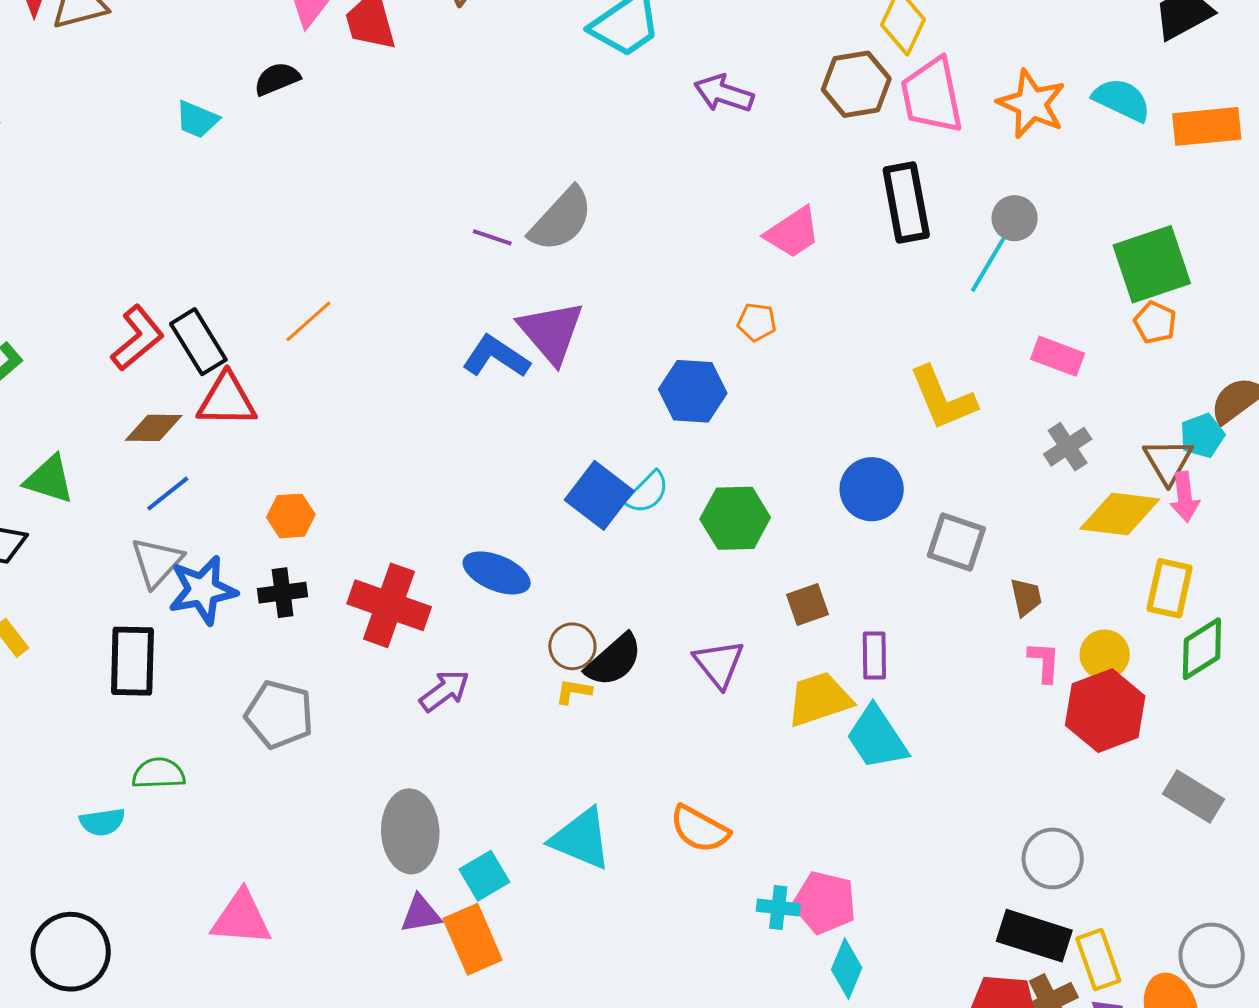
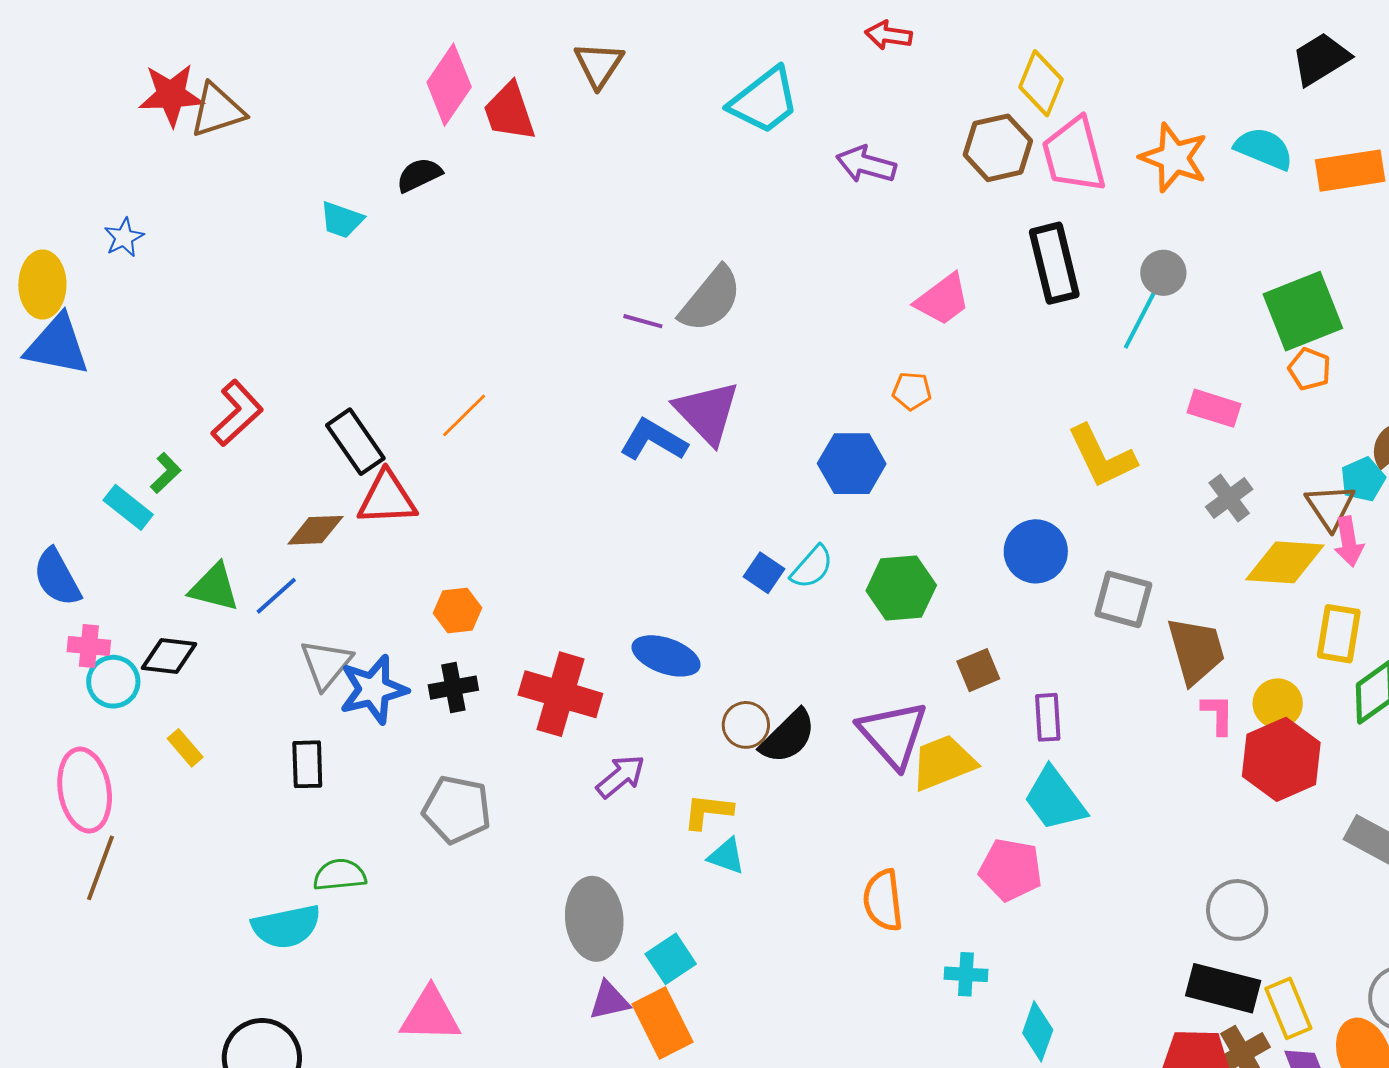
red L-shape: (138, 338) -> (237, 413), moved
blue line: (168, 494) -> (276, 596), moved
blue square: (599, 495) -> (764, 573), size x0.6
brown trapezoid: (1026, 597) -> (1196, 650), size x1.8
black rectangle: (132, 661) -> (307, 764), size x0.7
purple triangle: (719, 664) -> (893, 734), size x1.4
yellow L-shape: (574, 691) -> (708, 811), moved, size x1.4
yellow trapezoid: (819, 699) -> (943, 763), moved
cyan semicircle: (102, 822) -> (286, 927), size x1.5
orange semicircle: (700, 829) -> (883, 900), turned 58
cyan triangle: (581, 839) -> (726, 856), moved, size x0.6
pink pentagon: (825, 903) -> (1011, 870), moved

